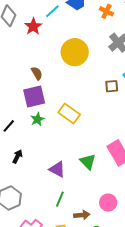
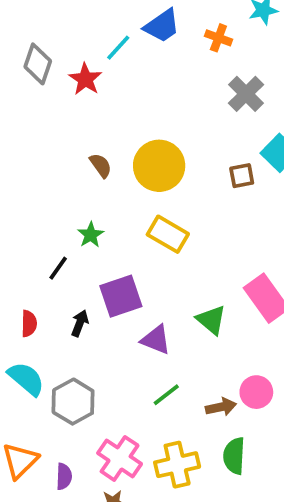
yellow circle: (75, 52) -> (159, 166), moved
purple square: (34, 96) -> (121, 296), moved
green star: (37, 119) -> (91, 235), moved
green line: (60, 199) -> (166, 395), turned 35
brown arrow: (82, 215) -> (221, 407), moved

